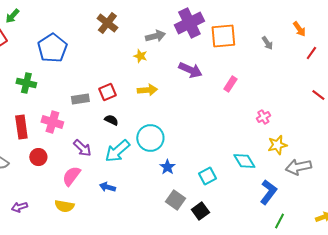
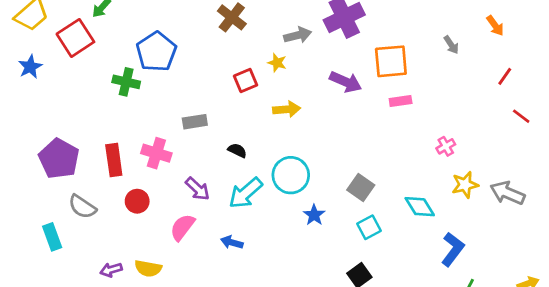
orange square: (223, 36) -> (391, 61), moved
red line: (311, 53) -> (505, 76), moved
green cross: (26, 83) -> (126, 82), moved
pink rectangle: (230, 84) -> (401, 101), turned 49
red square: (107, 92) -> (246, 81), moved
gray arrow: (298, 167) -> (507, 193), moved, turned 35
gray square: (175, 200) -> (361, 187), moved
yellow semicircle: (64, 206) -> (148, 268), moved

